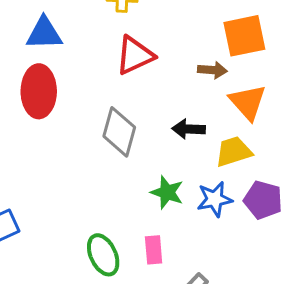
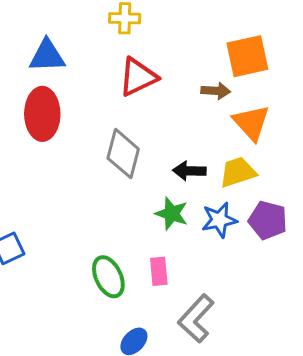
black arrow: (189, 129) -> (189, 171), moved

